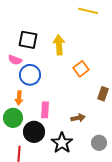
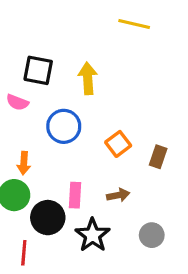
orange square: (81, 69) -> (118, 144), moved
blue circle: (30, 75) -> (64, 126), moved
pink rectangle: (45, 110) -> (75, 195), moved

